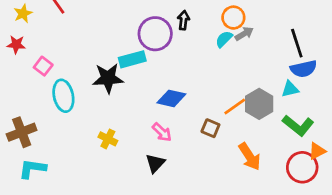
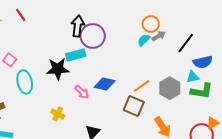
black arrow: (183, 20) -> (78, 26), moved, size x1.5
black line: (297, 43) -> (186, 43), moved, turned 55
orange line: (235, 107) -> (142, 86), moved
green L-shape: (298, 125) -> (202, 91), moved, turned -30
brown square: (210, 128) -> (134, 106), size x1.5
pink arrow: (162, 132) -> (82, 92), moved

